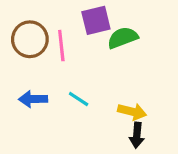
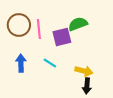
purple square: (96, 20) -> (62, 37), moved
blue arrow: (33, 99) -> (21, 63), turned 90

